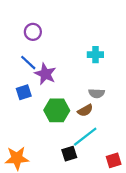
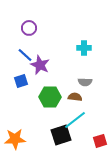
brown semicircle: (85, 110) -> (75, 97), turned -144
black square: (69, 154) -> (61, 135), size x1.5

